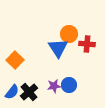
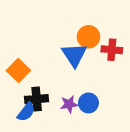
blue semicircle: (12, 92) -> (26, 112), moved
black cross: (29, 92) -> (37, 99), moved, turned 36

